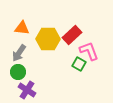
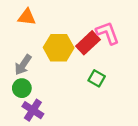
orange triangle: (22, 28) -> (27, 17), moved
pink L-shape: (89, 51) -> (108, 33), moved

